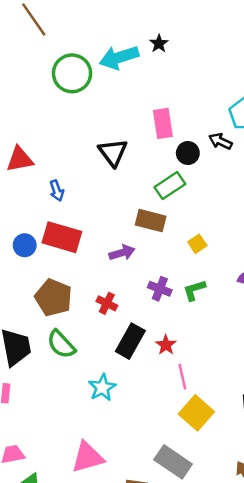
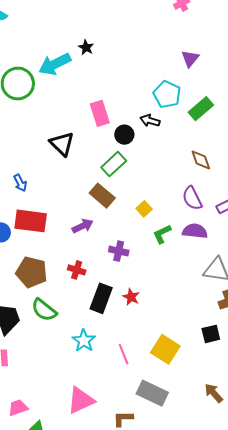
brown rectangle: (151, 221) -> (102, 196), turned 35
green L-shape: (194, 290) -> (162, 234), moved
pink line: (182, 377) -> (124, 354), moved

